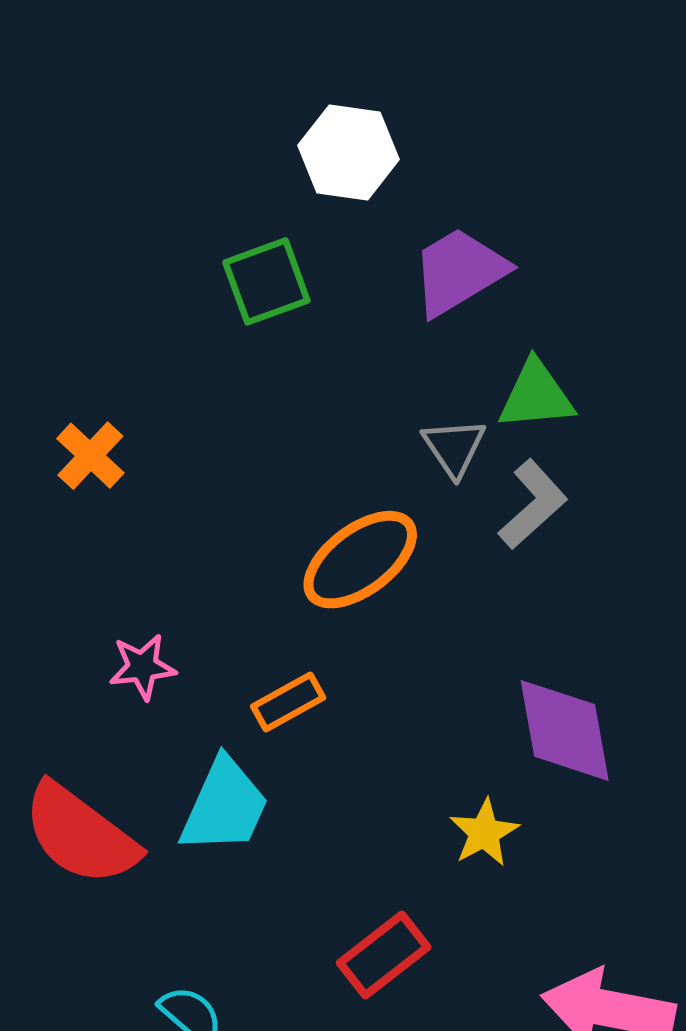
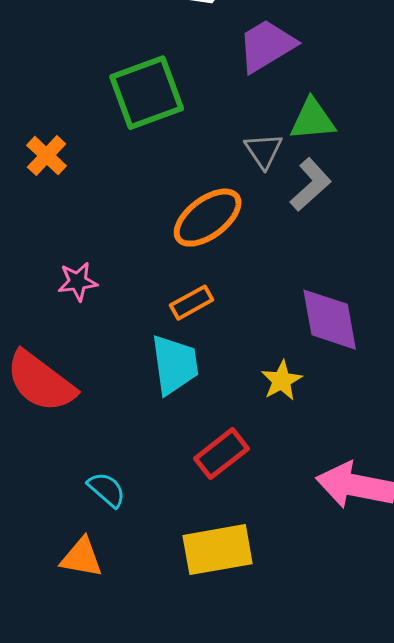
green square: (266, 281) -> (147, 93), moved, size x1.4
orange rectangle: (288, 702) -> (192, 303), moved
cyan trapezoid: (224, 806) -> (175, 365), moved, turned -32

